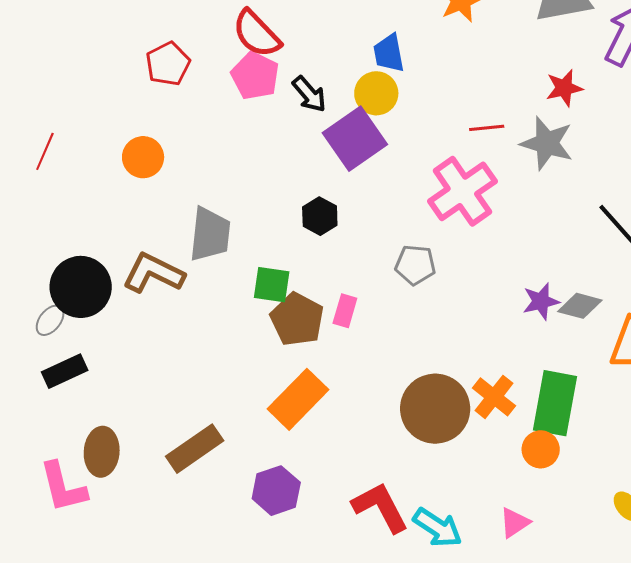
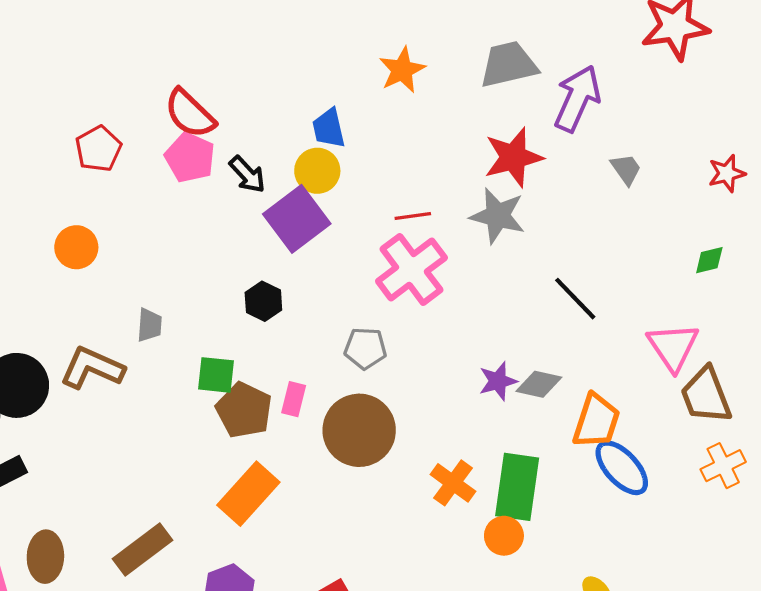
red star: (564, 88) -> (513, 157), size x1.5
red line: (487, 128) -> (413, 216), moved
gray trapezoid: (210, 234) -> (150, 325), size x0.6
brown circle: (435, 409) -> (359, 430), moved

